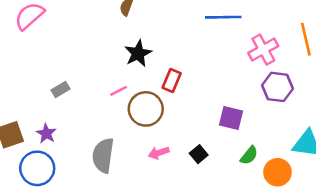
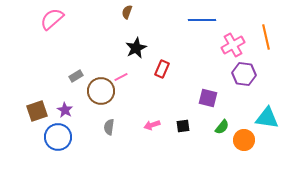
brown circle: (146, 109) -> (101, 91), moved
black square: (199, 154) -> (183, 126), turned 32
gray semicircle: (103, 155) -> (109, 127), size x0.6

